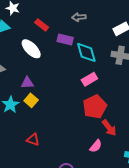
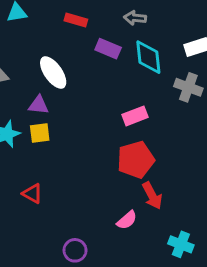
red rectangle: (42, 25) -> (76, 20), turned -32
white ellipse: (31, 49) -> (53, 73), moved
cyan diamond: (86, 52) -> (148, 57), moved
yellow square: (31, 100) -> (40, 133), turned 32

